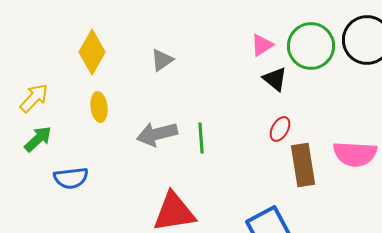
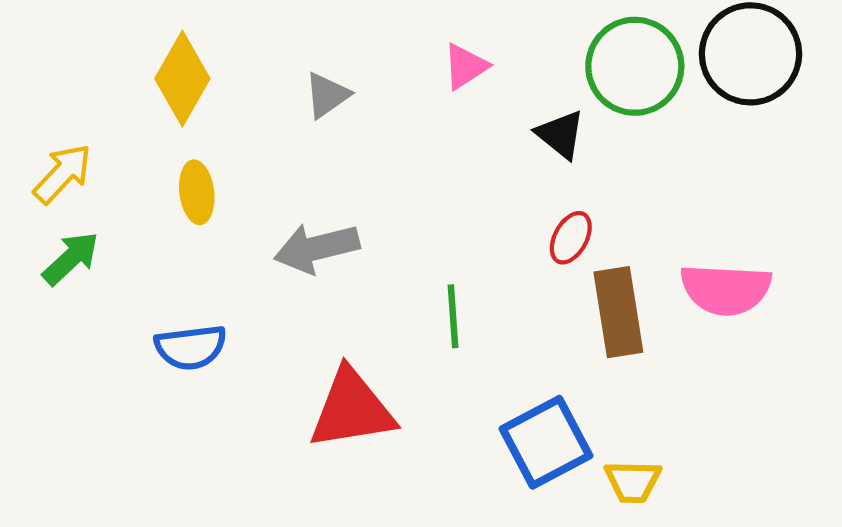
pink triangle: (262, 45) -> (465, 66), moved
green line: (201, 138) -> (453, 316), moved
blue semicircle: (71, 178) -> (191, 347), moved

